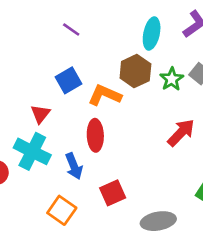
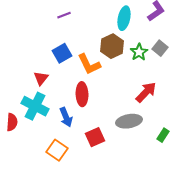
purple line: (71, 29) -> (64, 15), turned -56
orange L-shape: (105, 95) -> (89, 64), turned -140
gray ellipse: (158, 221) -> (129, 121), moved

